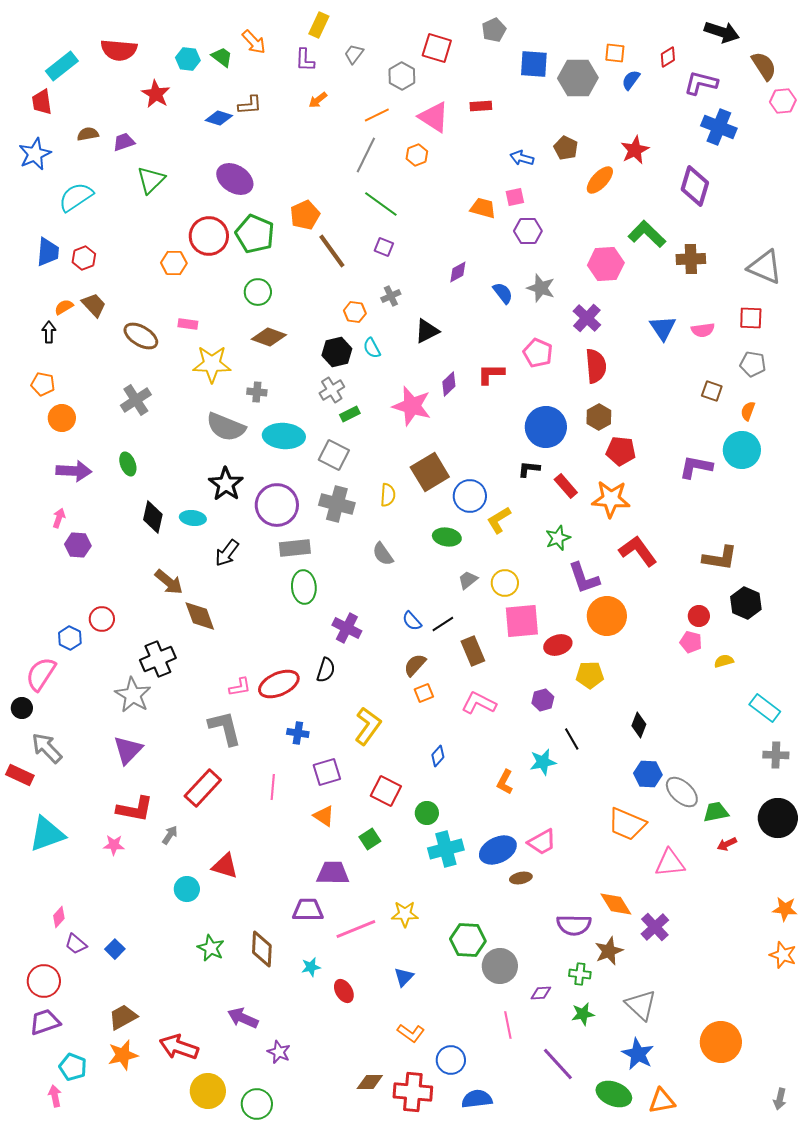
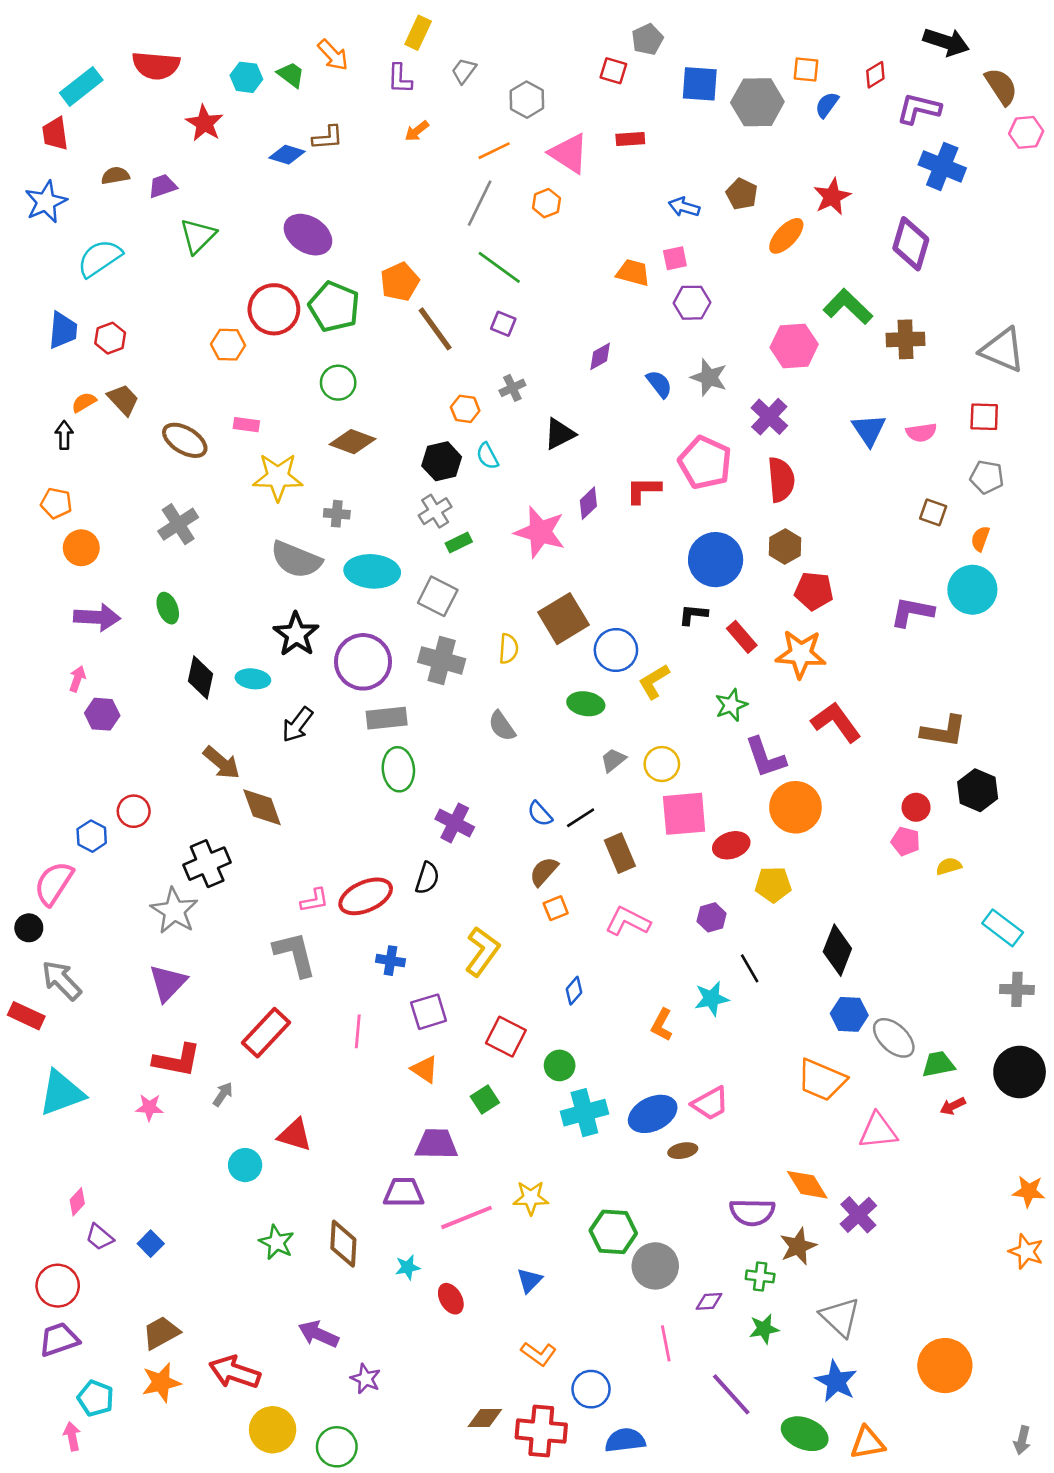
red square: (437, 48) -> (613, 71), moved, size x0.7
pink pentagon: (538, 353) -> (705, 463), size x1.4
black diamond: (639, 725) -> (837, 950), size x1.5

